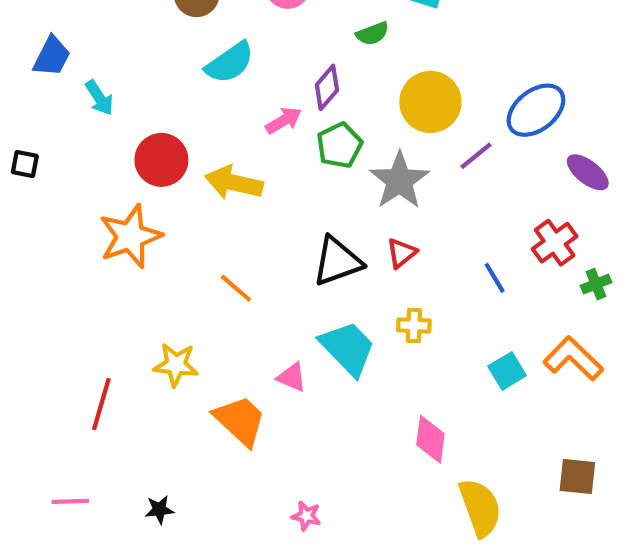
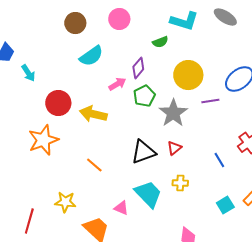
purple line: (476, 156) -> (210, 101), turned 30

